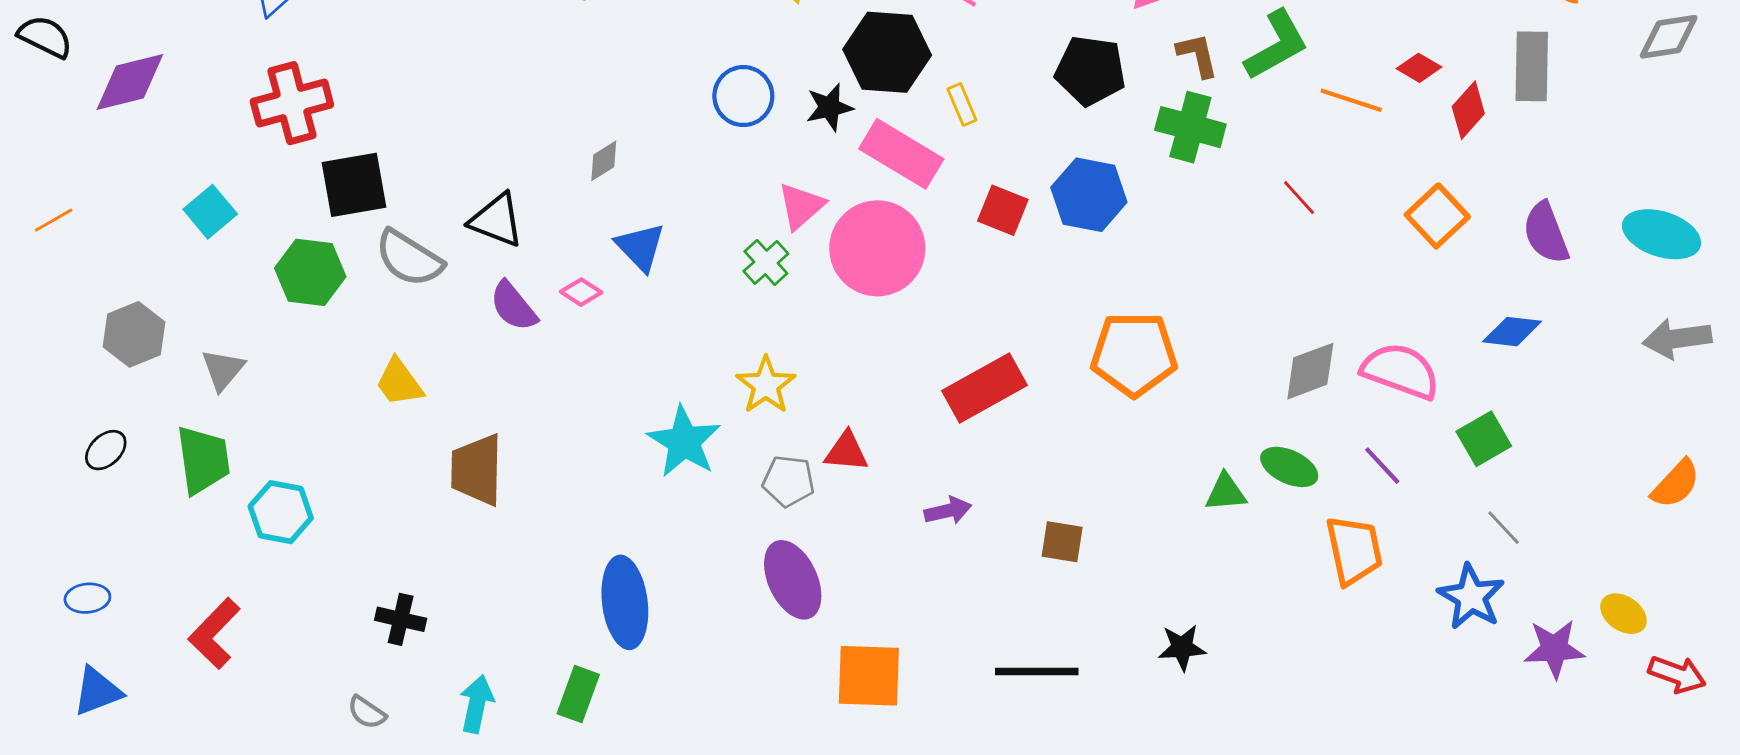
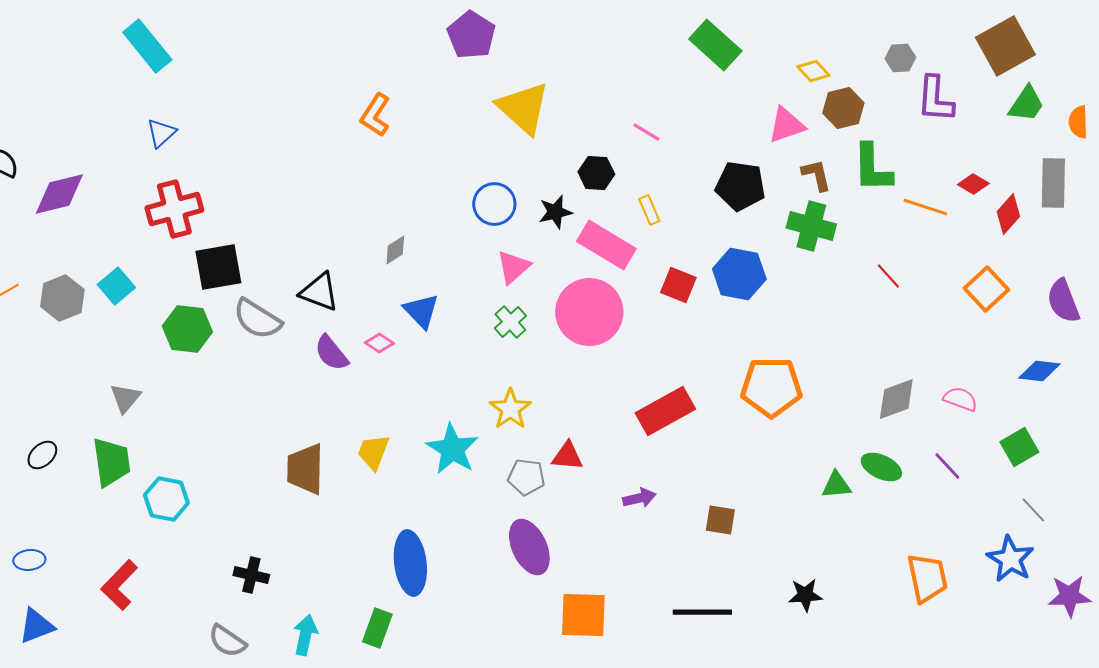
green L-shape: (1277, 45) -> (872, 168), turned 118
black hexagon: (887, 52) -> (596, 173), size x0.6
pink triangle: (801, 206) -> (513, 267), moved
gray hexagon: (134, 334) -> (62, 298), moved
pink semicircle: (1401, 371) -> (960, 399), size x0.6
yellow trapezoid: (399, 382) -> (373, 452), moved, turned 57
orange trapezoid: (1354, 550) -> (927, 578), moved
gray semicircle: (367, 712) -> (227, 641), size x1.4

